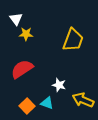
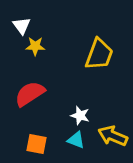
cyan triangle: (47, 103) -> (76, 140), moved
orange square: (27, 106) -> (37, 144), turned -35

